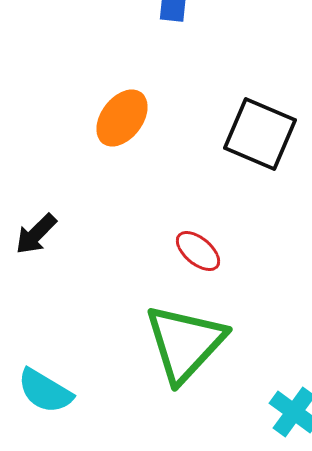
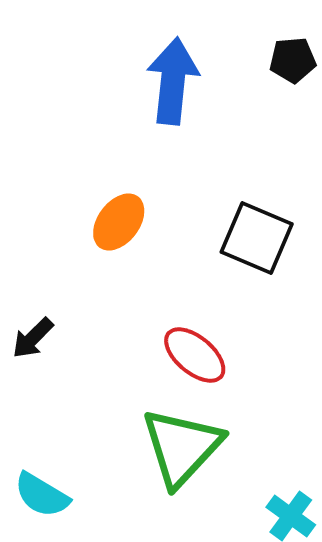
red ellipse: (198, 251) -> (195, 355), size x1.4

